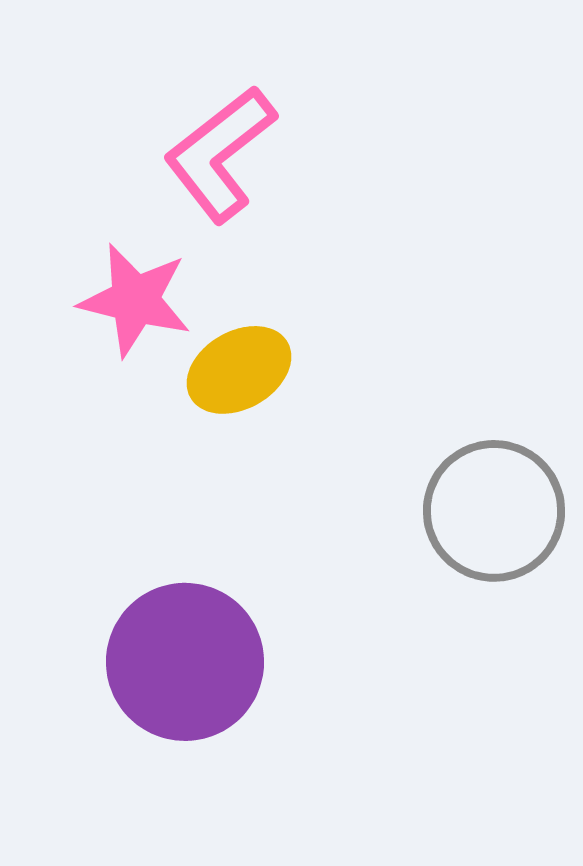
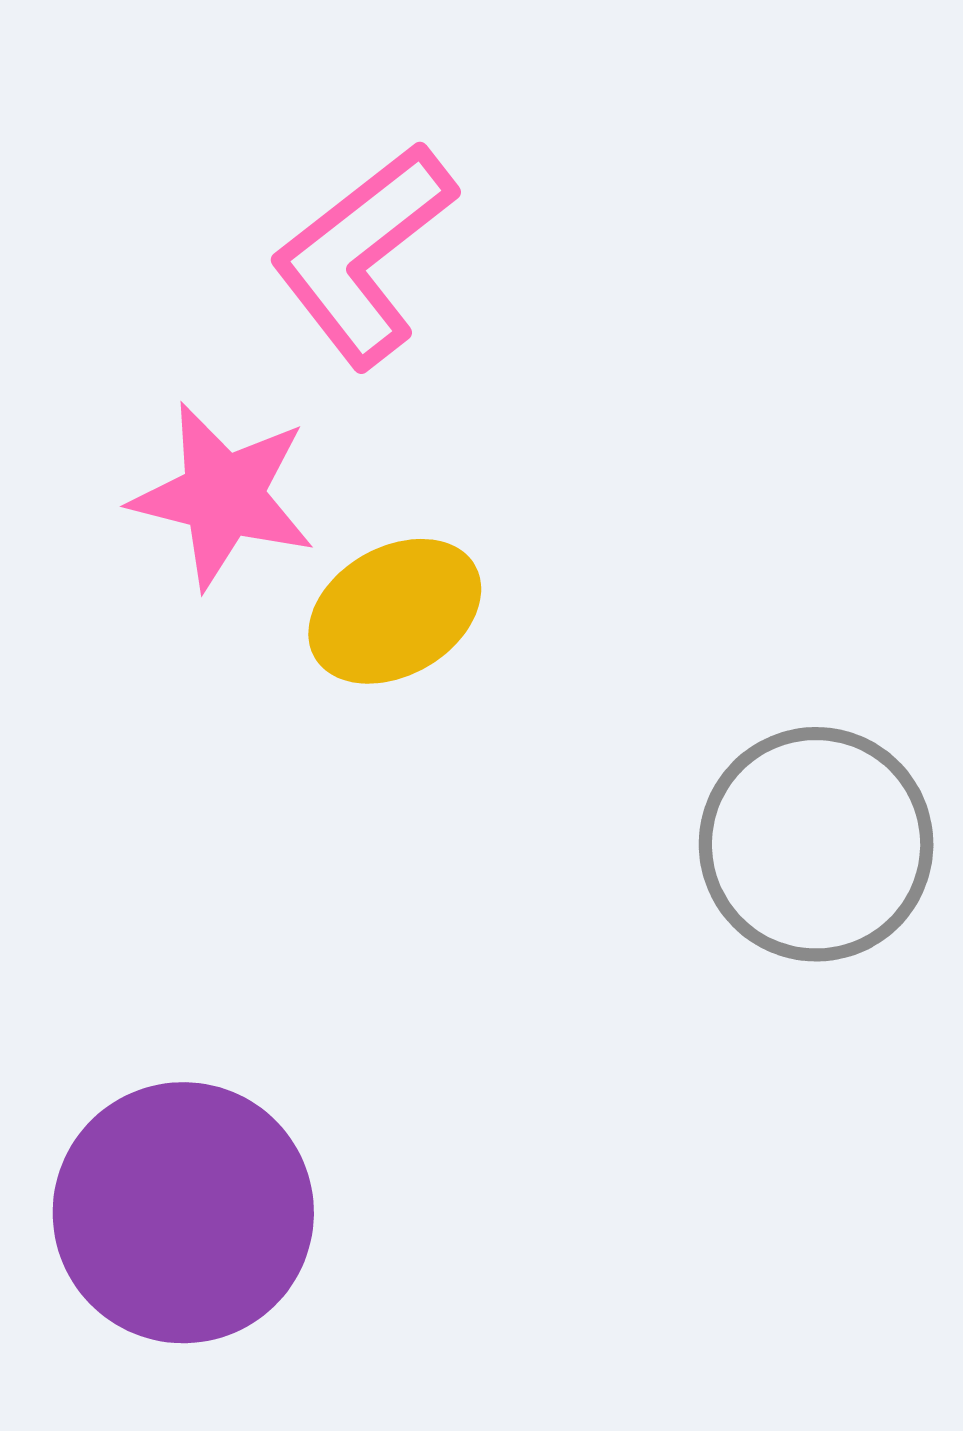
purple circle: (185, 662) -> (183, 1213), moved

